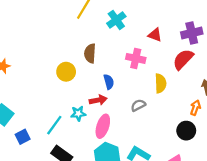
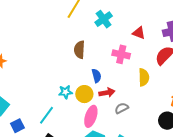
yellow circle: (66, 72) -> (84, 94), moved
red arrow: (98, 100) -> (107, 93), moved
gray semicircle: (138, 105) -> (122, 108), moved
cyan star: (78, 113) -> (65, 92), moved

